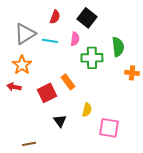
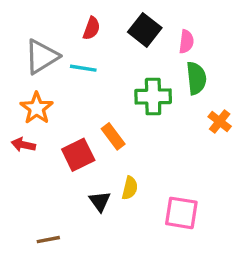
pink semicircle: (75, 39) -> (186, 42), moved
orange cross: (132, 73) -> (220, 121), turned 32
yellow semicircle: (87, 110) -> (130, 188), moved

